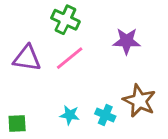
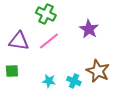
purple star: (127, 41) -> (89, 29), turned 30
green square: (17, 124) -> (12, 71), moved

